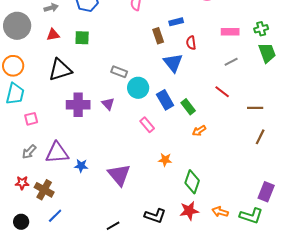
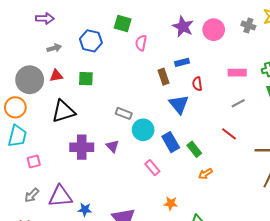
gray circle: (17, 26) -> (30, 80), moved

